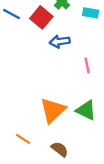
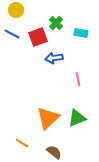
red square: (41, 17) -> (38, 37), turned 30
green triangle: (86, 110) -> (77, 118), turned -48

